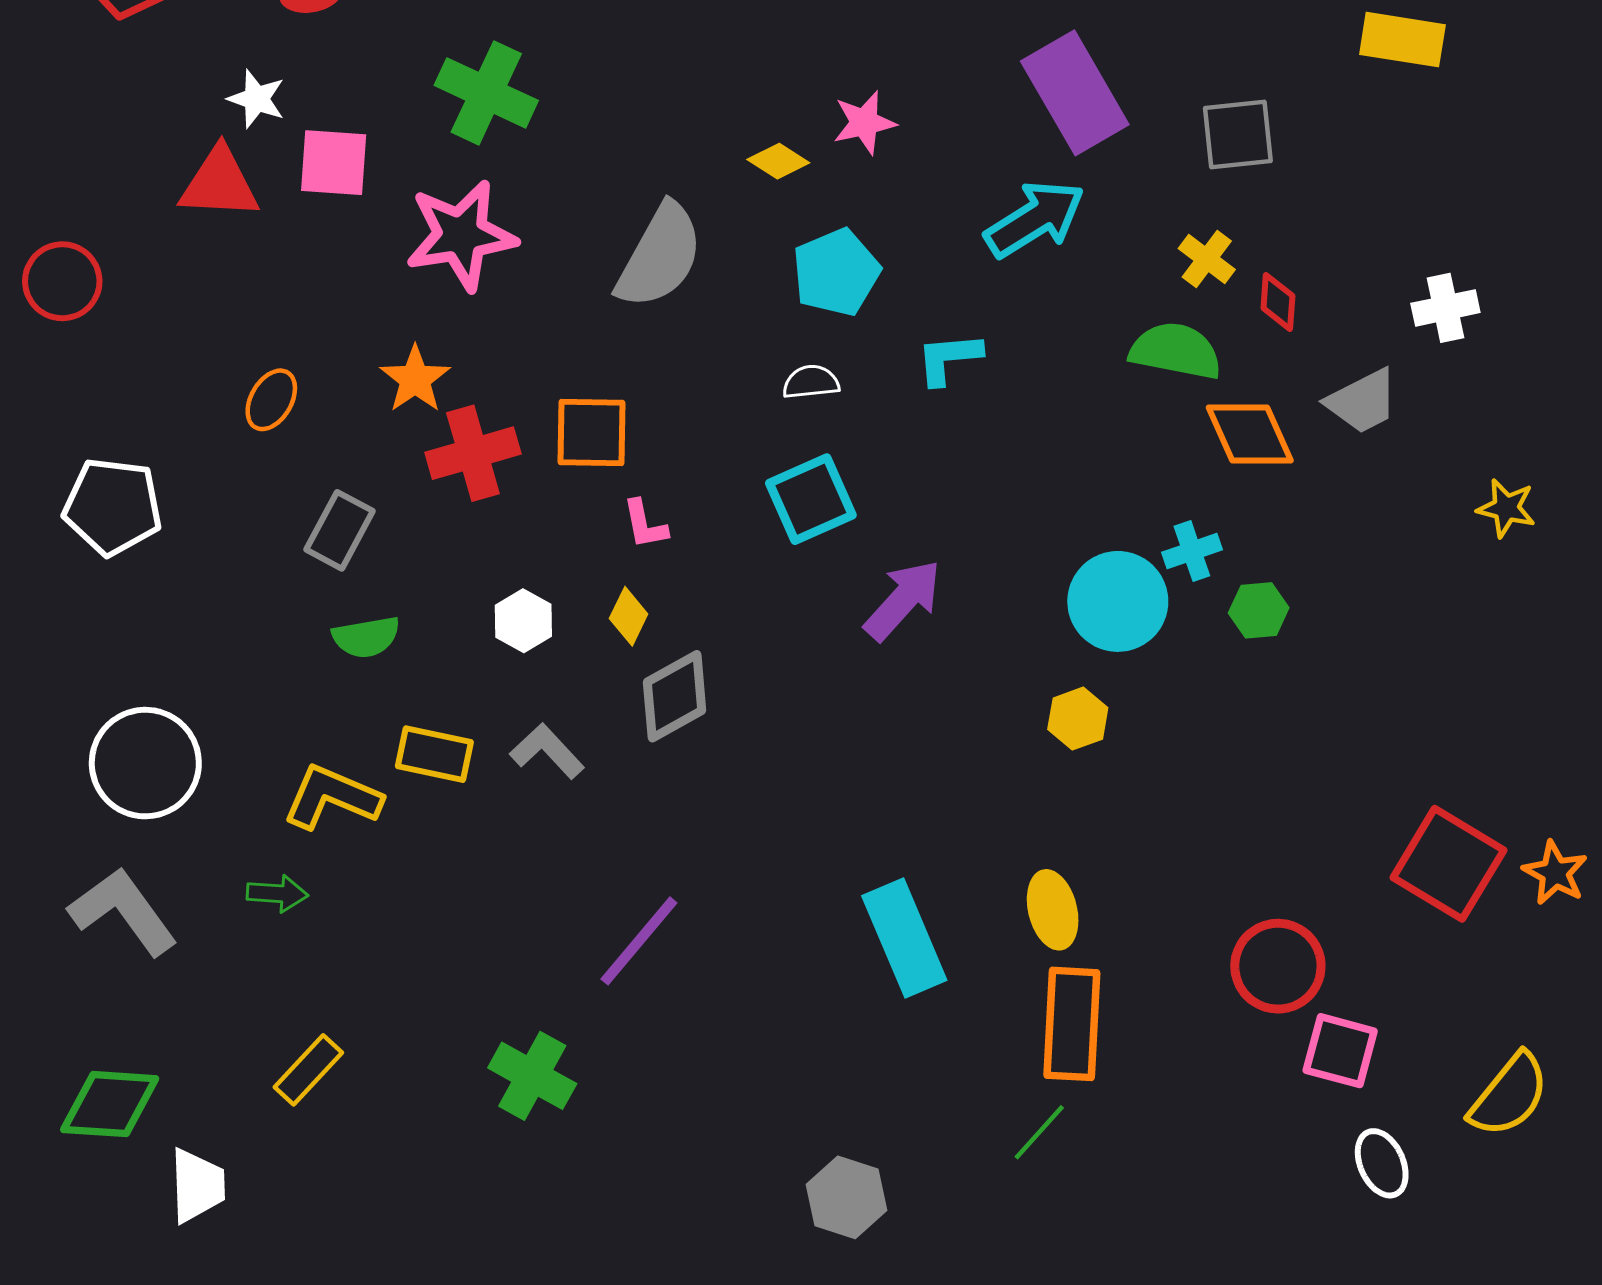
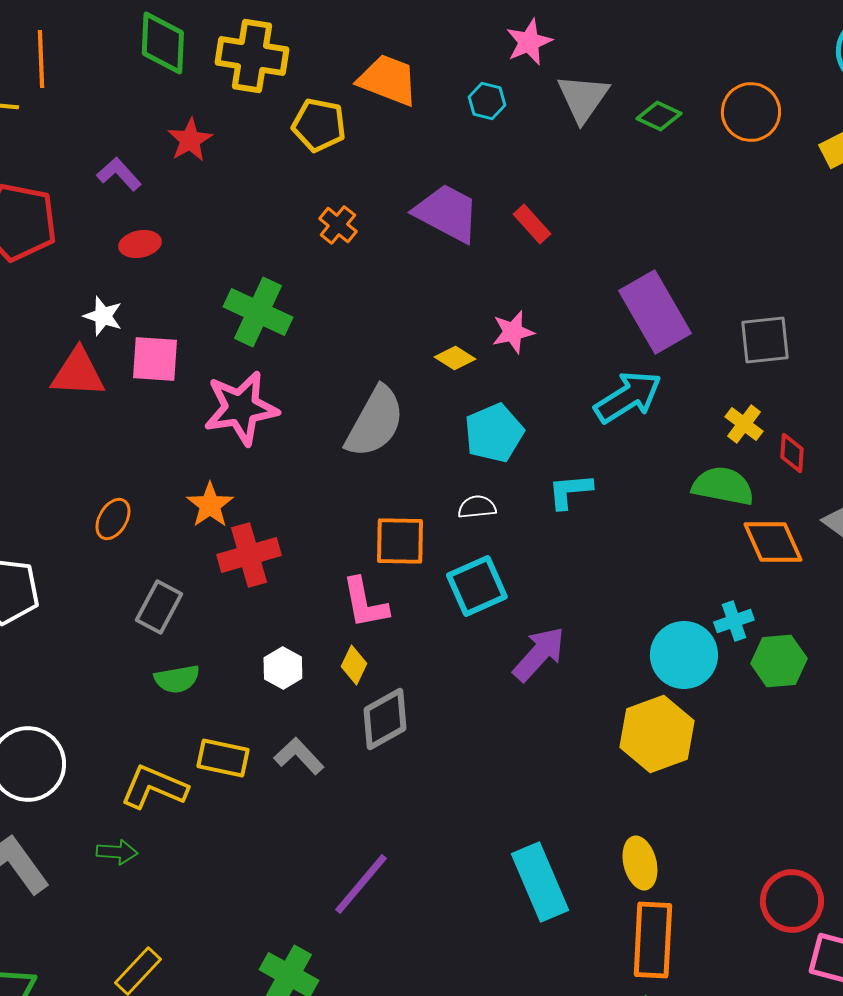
orange square: (592, 432) -> (400, 541), moved
pink L-shape: (645, 524) -> (365, 603), size x1.5
green hexagon: (1259, 610) -> (779, 661), size x1.4
yellow hexagon: (1078, 719) -> (657, 734), size x1.8

